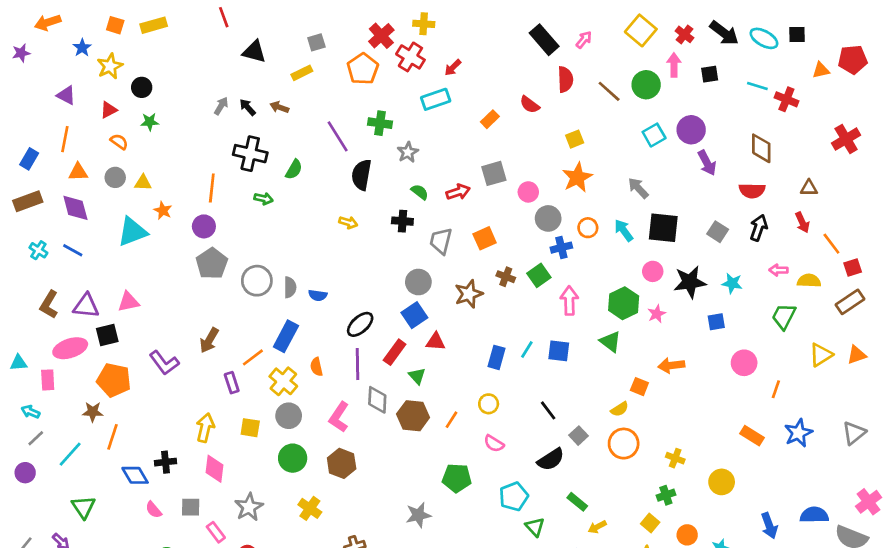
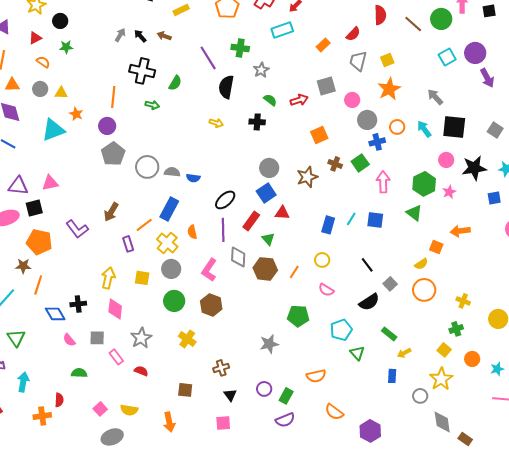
red semicircle: (530, 105) -> (353, 34), turned -84
gray trapezoid: (441, 241) -> (358, 61), moved
gray semicircle: (290, 287) -> (172, 172), turned -84

